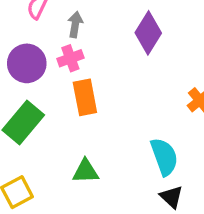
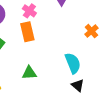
pink cross: (70, 58) -> (29, 11), moved, turned -32

